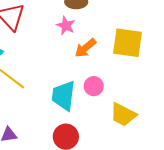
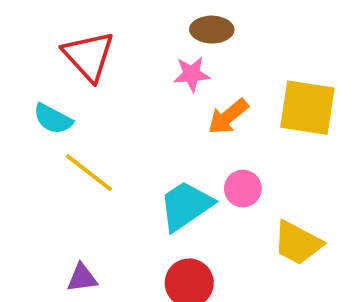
pink star: (66, 26) -> (192, 74), turned -30
cyan trapezoid: (64, 96) -> (186, 206), turned 48

